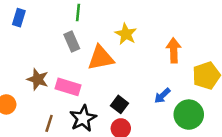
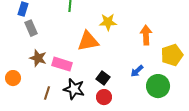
yellow star: (126, 34) -> (108, 22), turned -30
gray rectangle: (72, 42) -> (31, 28), moved
black star: (83, 118) -> (74, 89), turned -30

